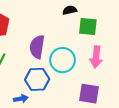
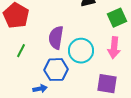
green square: (88, 26) -> (117, 18), moved, turned -30

